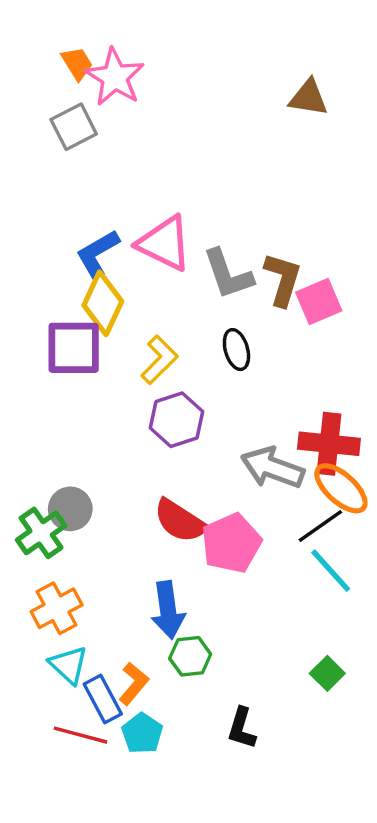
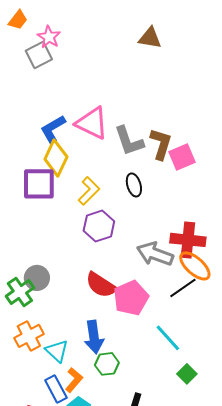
orange trapezoid: (77, 63) -> (18, 20), moved, turned 70
pink star: (115, 77) -> (49, 37), moved, size x0.7
brown triangle: (308, 98) -> (150, 38), moved
cyan line: (331, 571) -> (168, 338), moved
cyan triangle: (69, 665) -> (57, 351), moved

